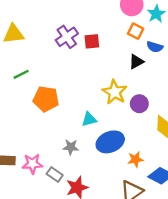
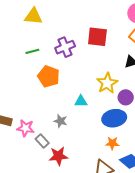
purple cross: (67, 37) -> (65, 47), moved
red square: (92, 41) -> (97, 37), size x1.5
blue ellipse: (110, 142) -> (114, 118), moved

